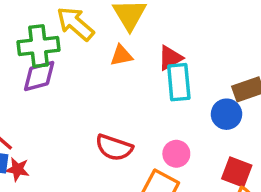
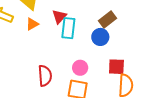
cyan rectangle: (179, 82) -> (68, 28), turned 30
red semicircle: (114, 148) -> (45, 76), turned -95

